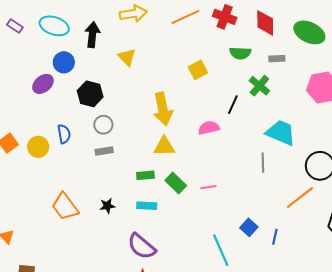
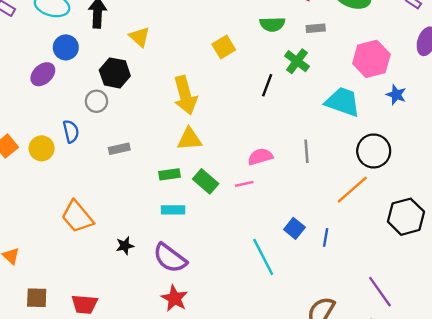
black hexagon: (90, 94) -> (115, 73), moved
gray circle: (103, 125) -> (96, 101), moved
pink semicircle: (209, 128) -> (260, 157), moved
cyan trapezoid: (281, 133) -> (343, 102), moved
black star: (107, 206) -> (125, 246), moved

